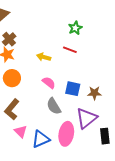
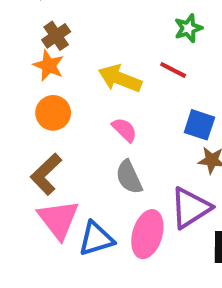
yellow arrow: (44, 57) -> (120, 78), size x1.5
blue square: (73, 89) -> (199, 125), moved
pink triangle: (21, 131) -> (58, 219), size x1.6

